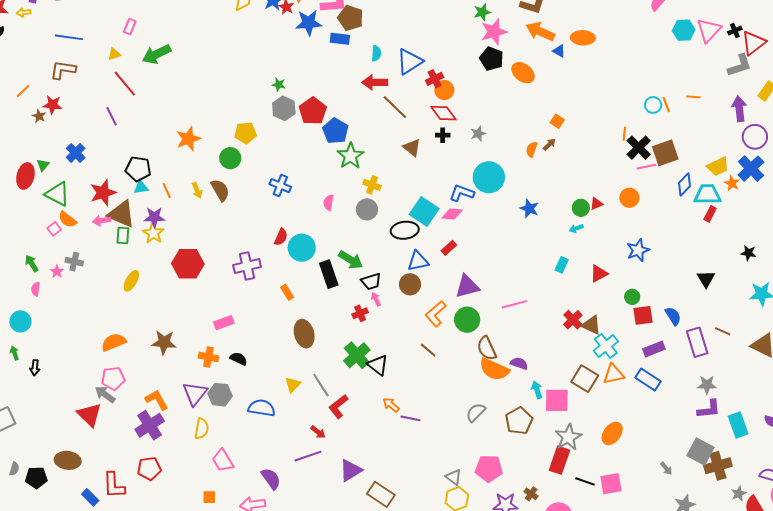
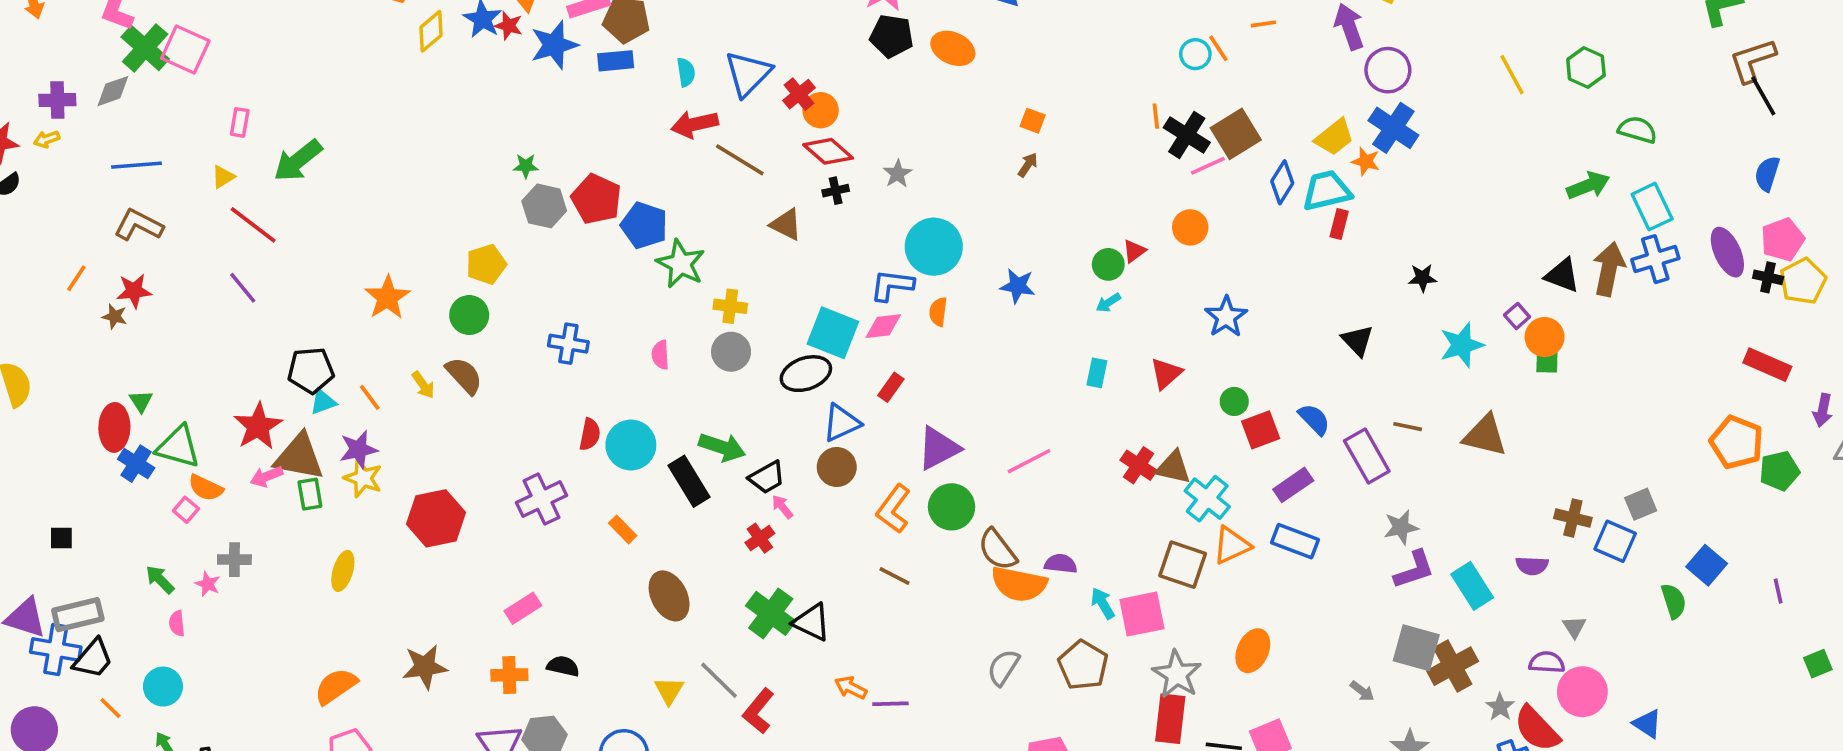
brown L-shape: (63, 70) -> (139, 225), turned 32
orange semicircle: (532, 149) -> (938, 312), moved
blue cross: (76, 153) -> (136, 464), moved

